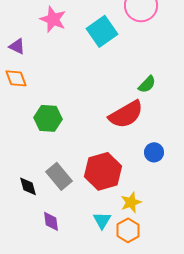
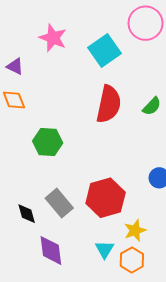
red semicircle: (126, 114) -> (109, 104), moved, turned -48
purple diamond: (51, 221) -> (51, 250), size x1.4

